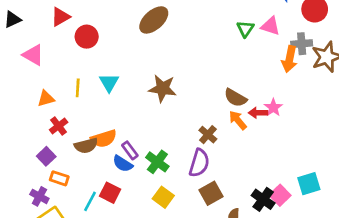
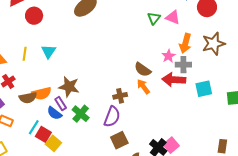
gray cross: (302, 44) -> (183, 65), moved
brown star: (163, 88) -> (69, 87), moved
pink star: (273, 108) -> (168, 56), moved
red arrow: (258, 113) -> (174, 80), moved, size x1.6
brown cross: (208, 135) -> (120, 96), turned 32
cyan square: (309, 184) -> (204, 89), moved
yellow square: (163, 197) -> (53, 143), moved
cyan line: (90, 201) -> (34, 127), moved

